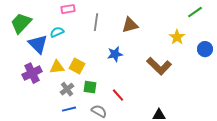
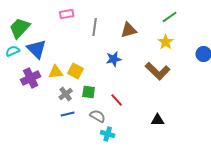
green line: (195, 12) -> (170, 17), moved
cyan semicircle: (57, 32) -> (13, 51), moved
yellow star: (177, 37) -> (166, 42), moved

